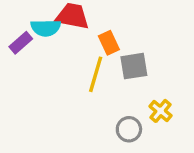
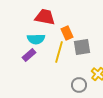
cyan semicircle: (46, 28) -> (36, 39), moved
purple rectangle: (21, 43) -> (29, 55), moved

